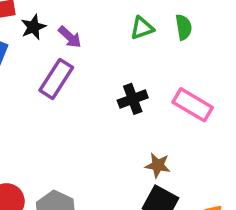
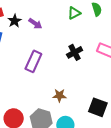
purple rectangle: (56, 79) -> (33, 61), moved
brown star: (158, 165) -> (59, 95), moved

